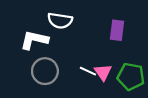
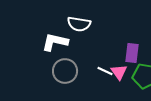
purple rectangle: (117, 30) -> (132, 53), moved

